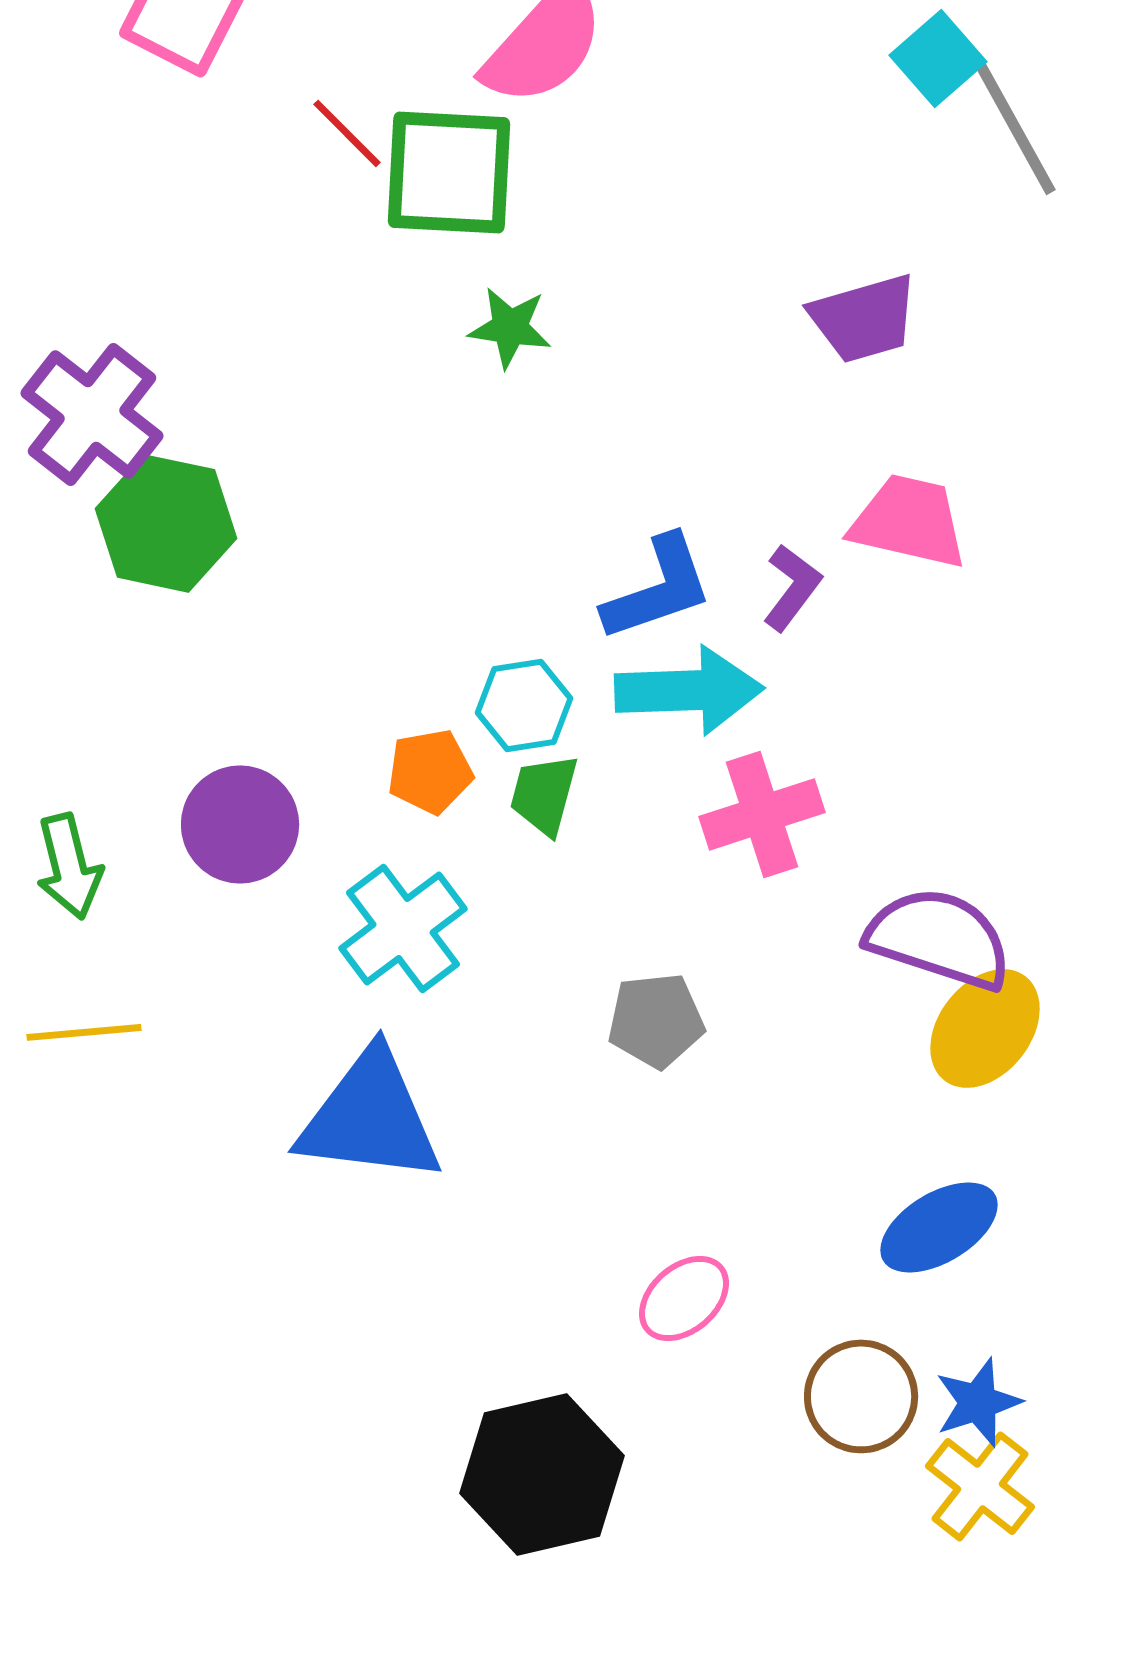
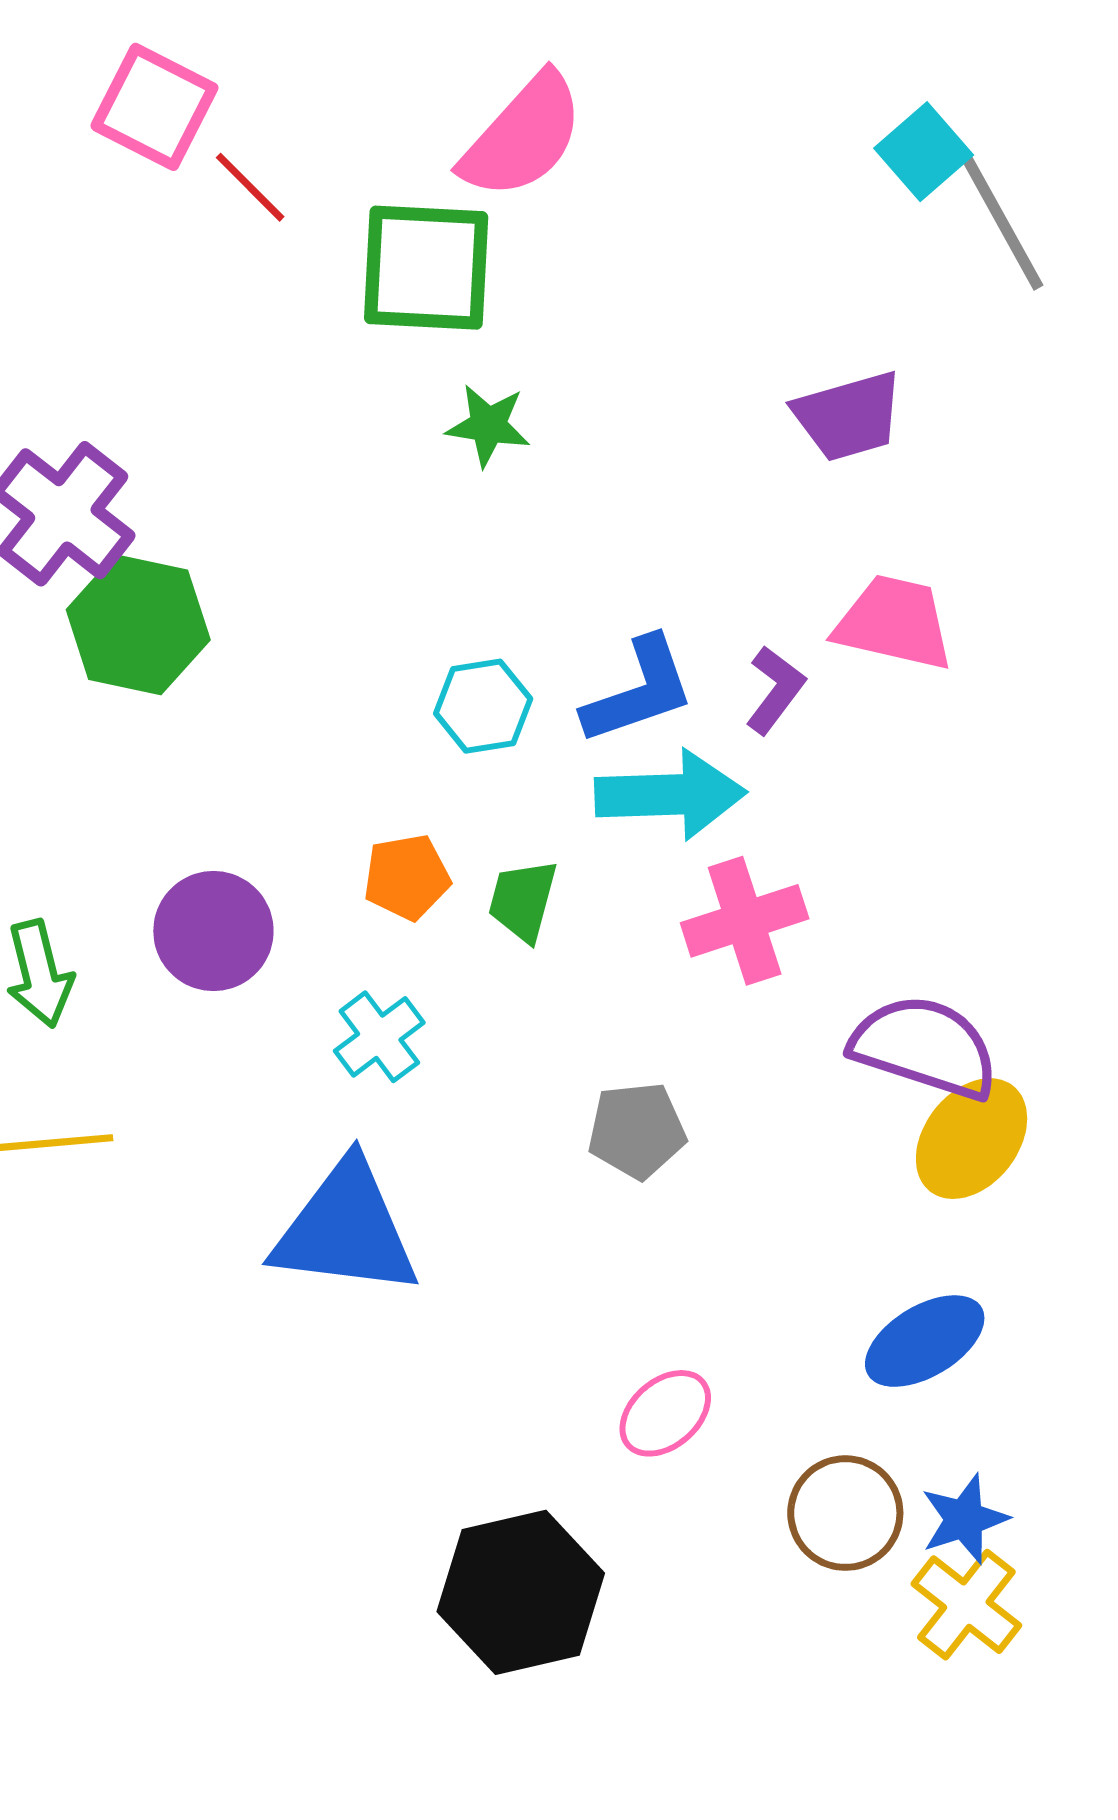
red line: (347, 133) -> (250, 187), moved
cyan hexagon: (524, 705) -> (483, 706), moved
cyan cross: (403, 928) -> (379, 1037), size x0.7

